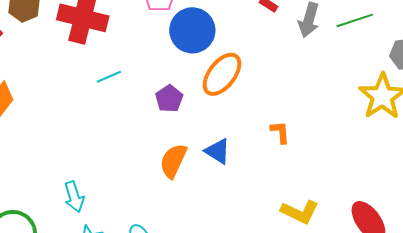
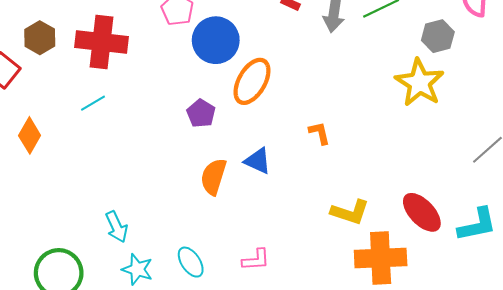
cyan line: (109, 77) -> (93, 103), moved

